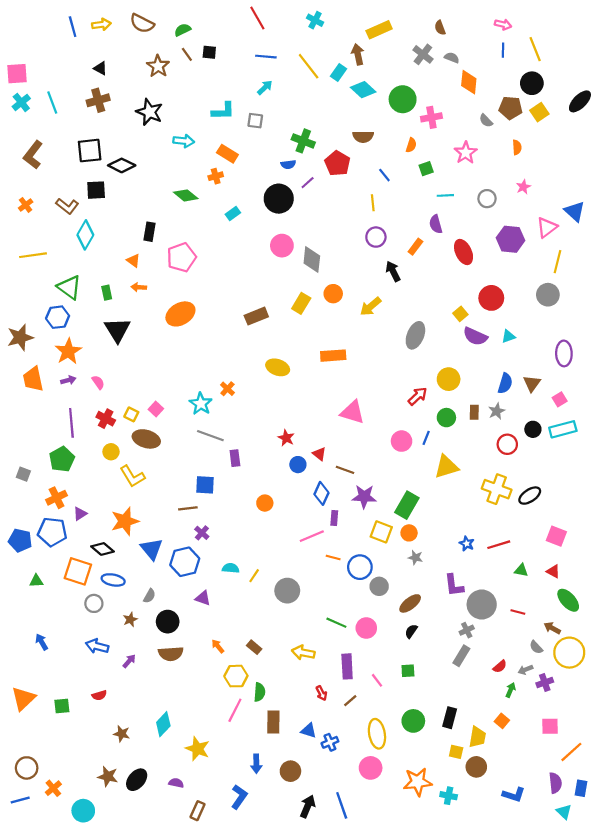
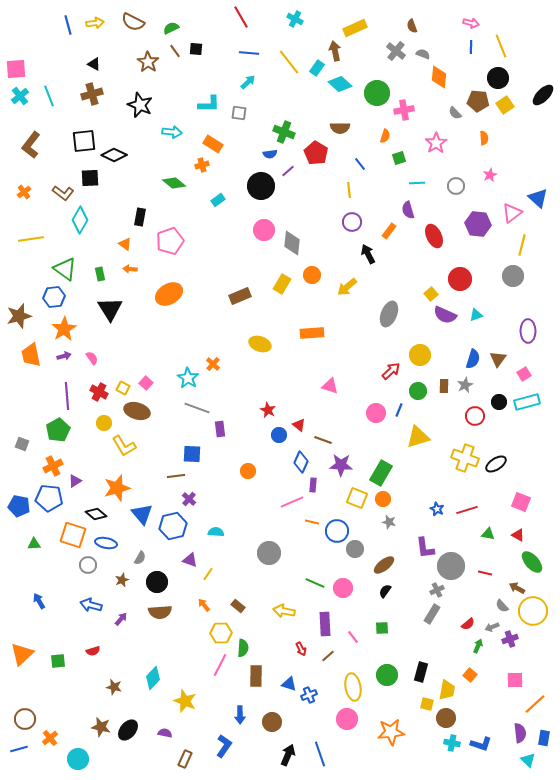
pink triangle: (352, 412) -> (330, 386), size x0.7
yellow line: (254, 576) -> (208, 574), moved
cyan cross: (449, 796) -> (452, 743), moved

